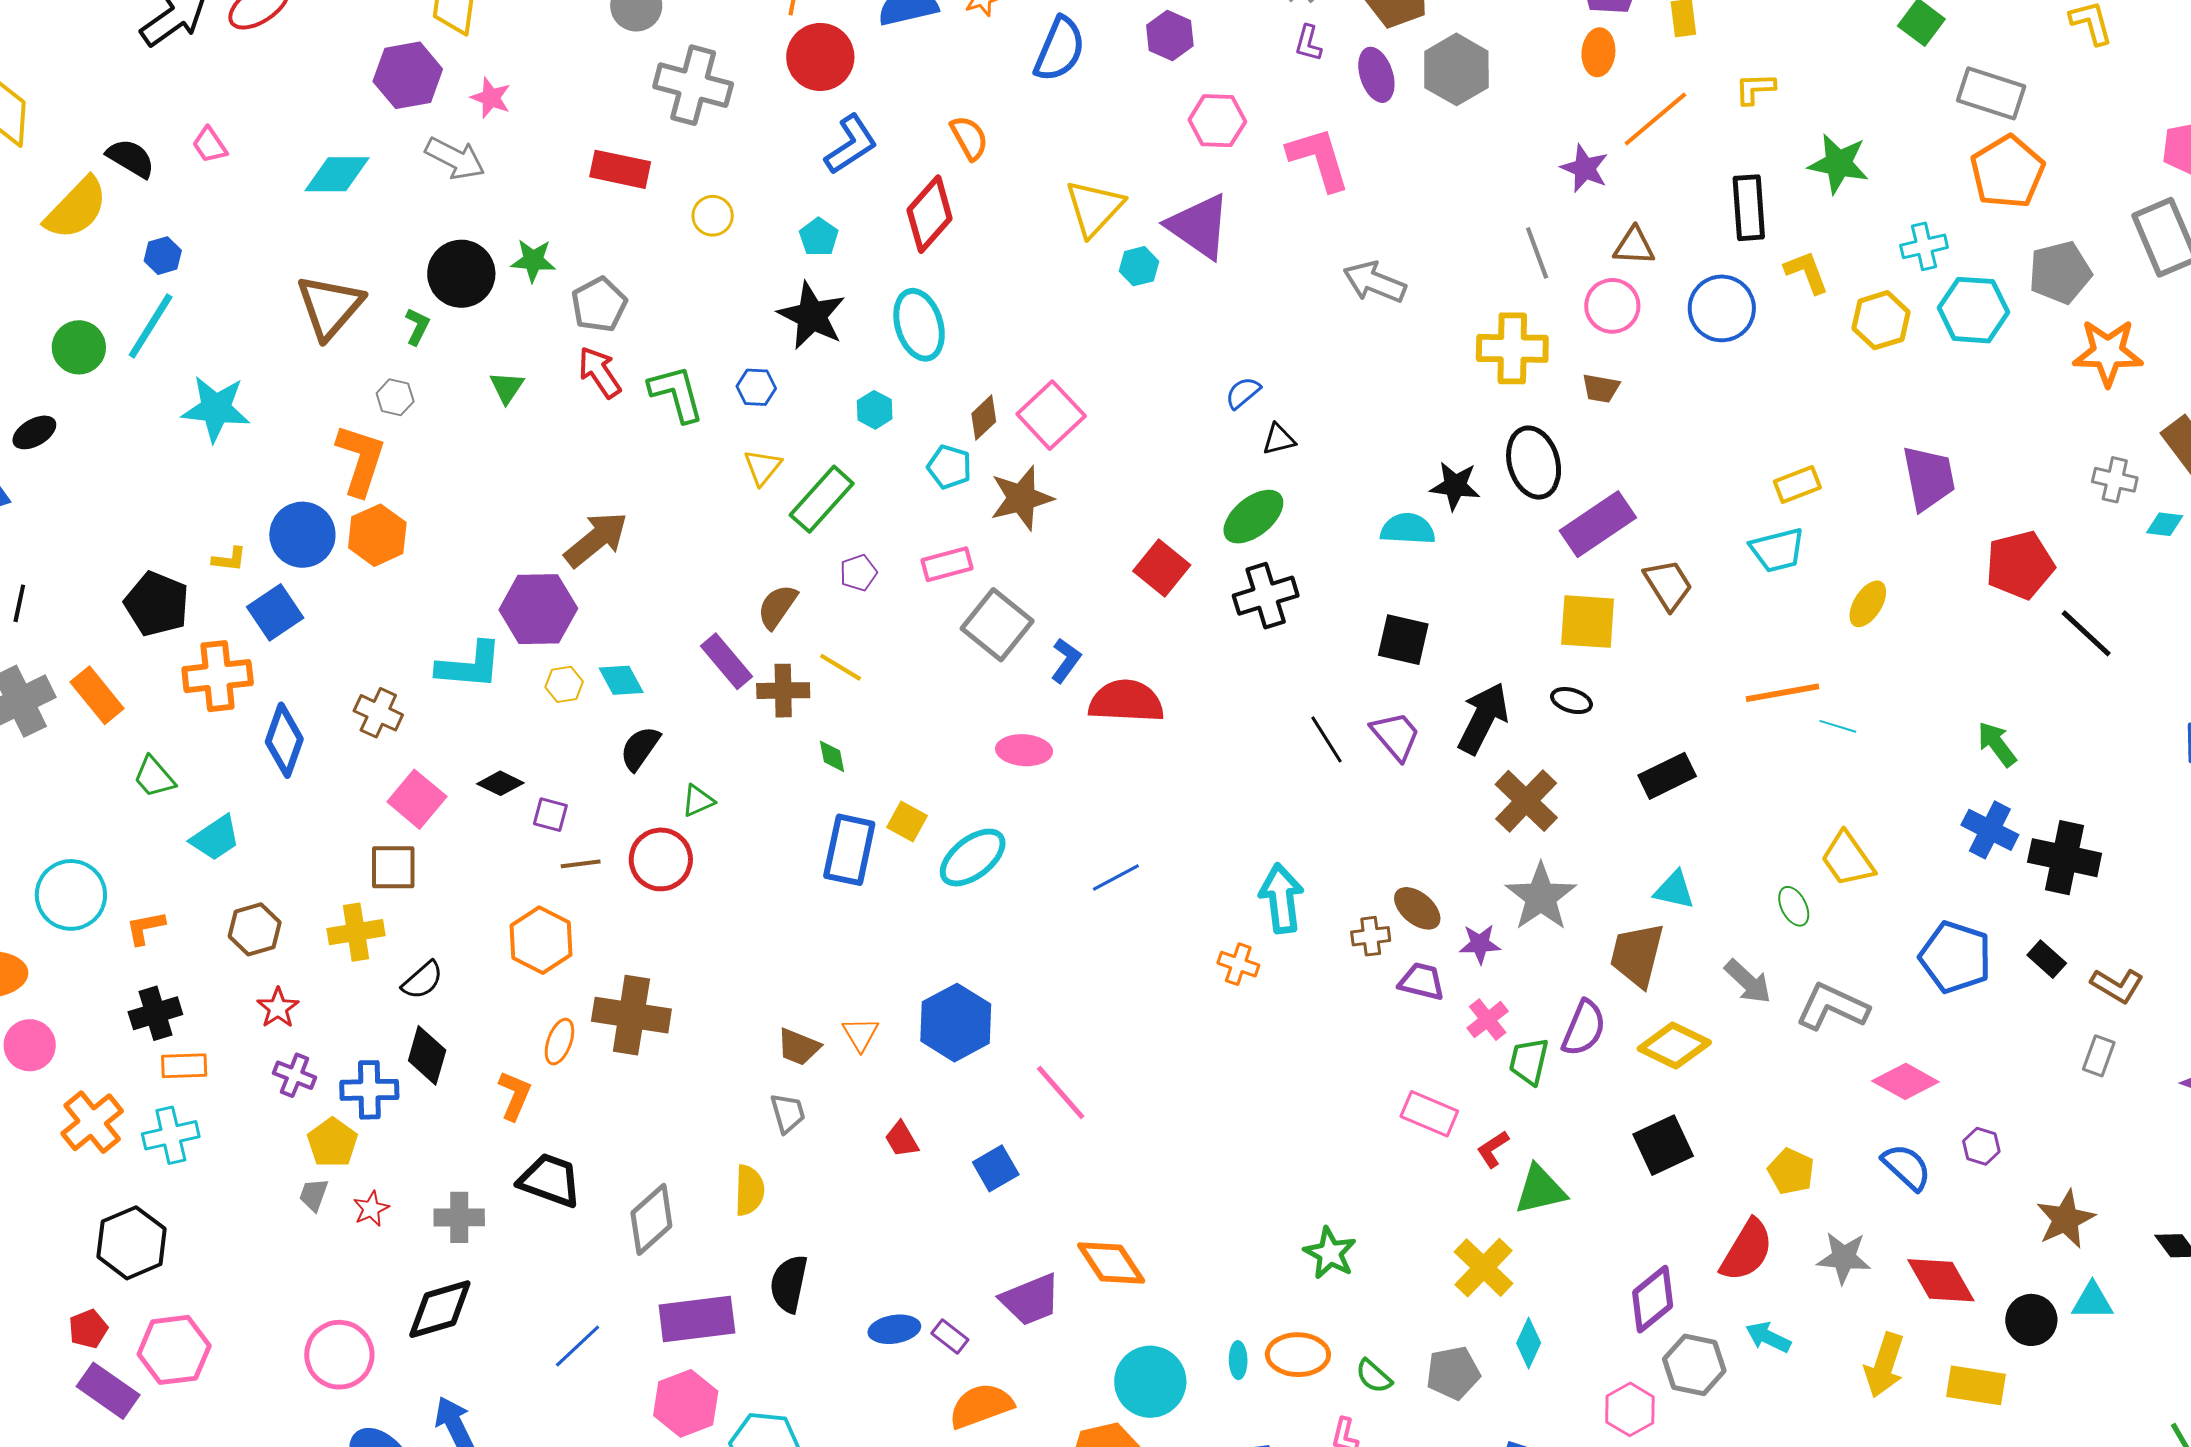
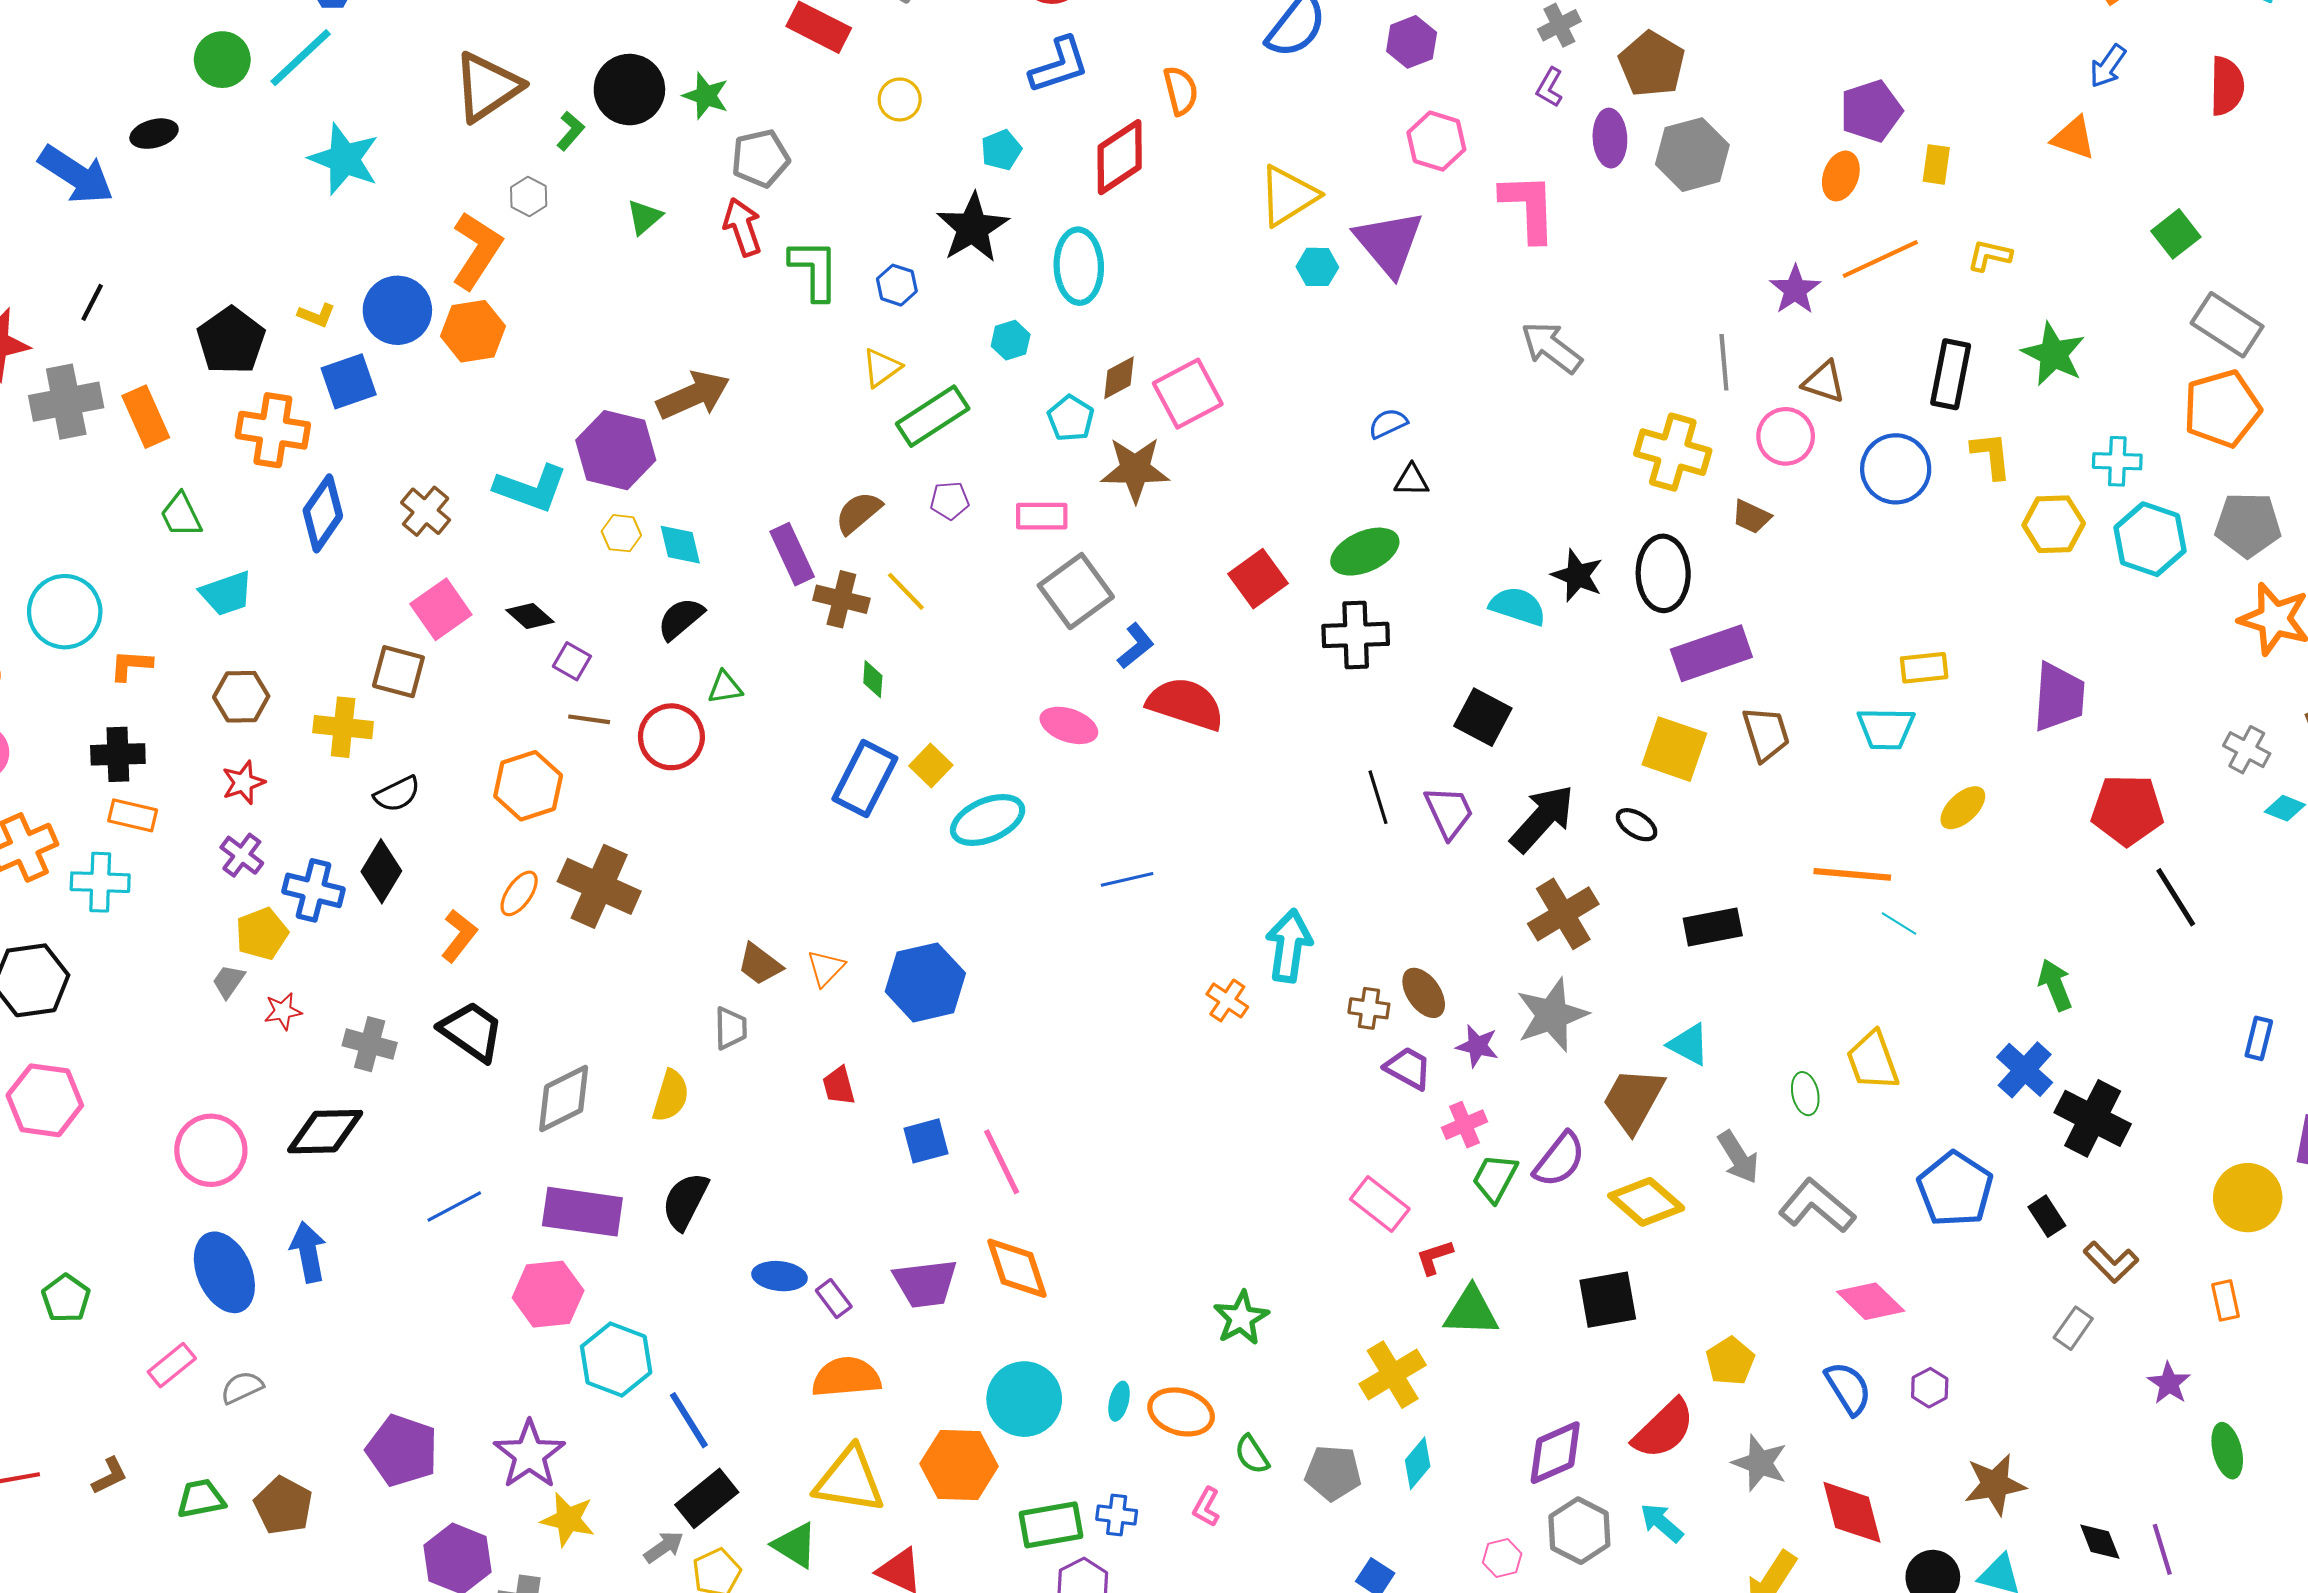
pink line: (1061, 1092) -> (1002, 1162), moved
pink hexagon: (1630, 1409) -> (1502, 1558), size x0.7

